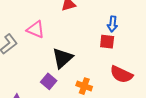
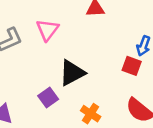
pink triangle: (36, 29) -> (47, 30), turned 30

